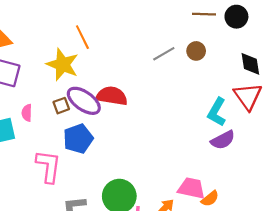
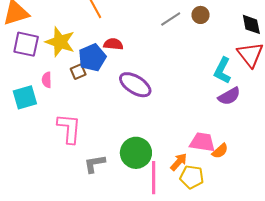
yellow star: (63, 65) -> (60, 42), moved
red semicircle: (112, 96) -> (113, 44), moved, size x0.7
purple ellipse: (84, 101) -> (135, 85), moved
blue pentagon: (78, 139) -> (92, 58), moved

